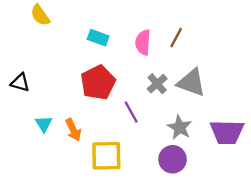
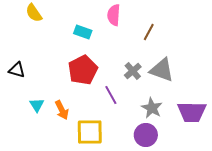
pink semicircle: (143, 42) -> (114, 15), moved

